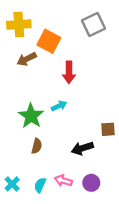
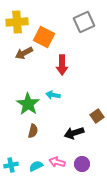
cyan arrow: (59, 106) -> (53, 95), turned -144
brown square: (108, 129) -> (97, 116), turned -32
cyan cross: (12, 184) -> (11, 165), turned 32
cyan semicircle: (40, 185) -> (36, 166), turned 40

